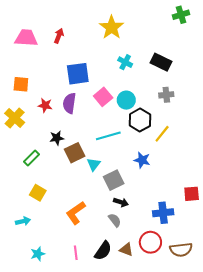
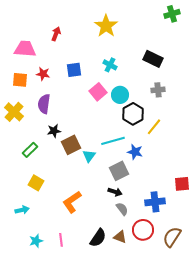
pink trapezoid: (26, 38) -> (25, 49), moved
cyan cross: (125, 62) -> (110, 65), moved
blue square: (78, 74) -> (74, 70), size x0.7
purple semicircle: (69, 103) -> (44, 104), moved
red star: (45, 105) -> (43, 74), moved
cyan line: (108, 136) -> (113, 141), moved
gray square: (114, 180) -> (119, 171), moved
gray semicircle: (115, 220) -> (122, 209), moved
brown semicircle: (181, 250) -> (172, 237), turned 130
pink line: (76, 253) -> (61, 240), moved

